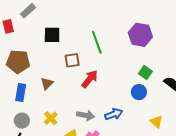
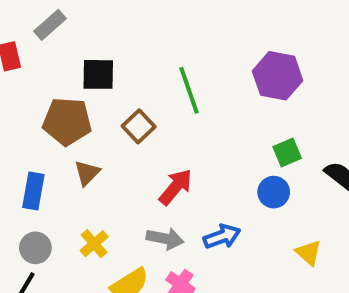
brown square: (72, 60) -> (139, 126), turned -35
brown pentagon: (18, 62) -> (67, 121), moved
green square: (145, 72) -> (287, 152), turned 32
red arrow: (90, 79) -> (176, 187), moved

